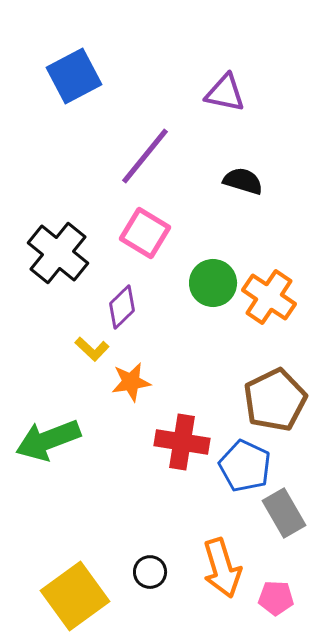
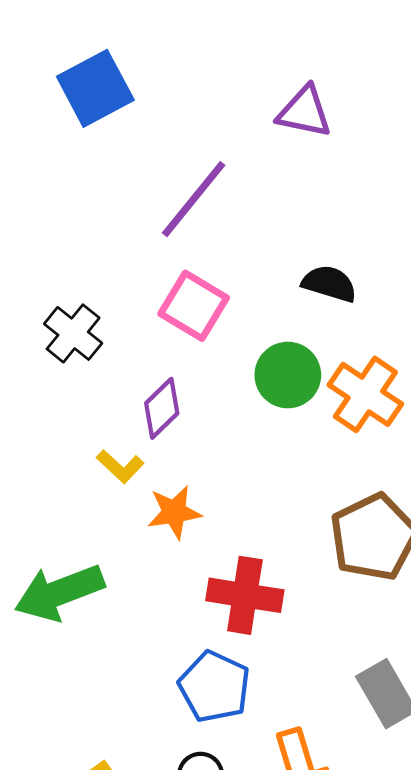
black semicircle: (243, 181) -> (329, 284), moved
black cross: (58, 253) -> (73, 333), size x0.7
blue pentagon: (245, 466) -> (214, 687), moved

